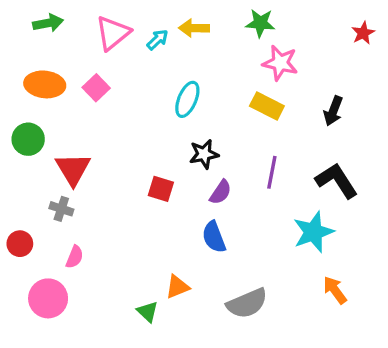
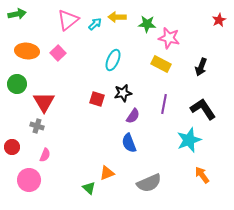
green arrow: (48, 23) -> (17, 14), moved
green star: (260, 23) -> (147, 24), moved
red square: (161, 189) -> (97, 99), moved

